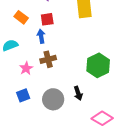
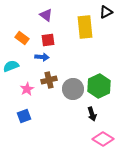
blue arrow: (41, 36) -> (42, 57), turned 104
black arrow: (78, 93) -> (92, 114), moved
gray circle: (53, 99) -> (73, 89), moved

